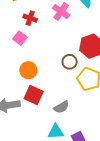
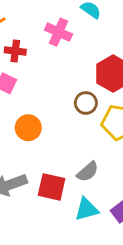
red square: (34, 95) -> (52, 187), moved

